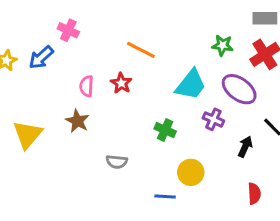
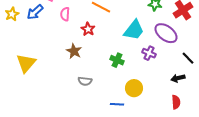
pink semicircle: (86, 86) -> (65, 14), moved
brown star: (77, 121) -> (74, 51), moved
black arrow: (245, 147) -> (178, 78), moved, turned -128

